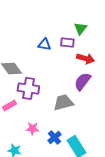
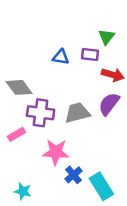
gray trapezoid: (63, 102) -> (77, 113), moved
pink star: (32, 128) -> (56, 152), moved, size x1.5

